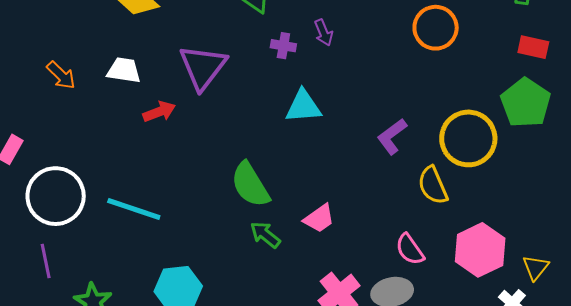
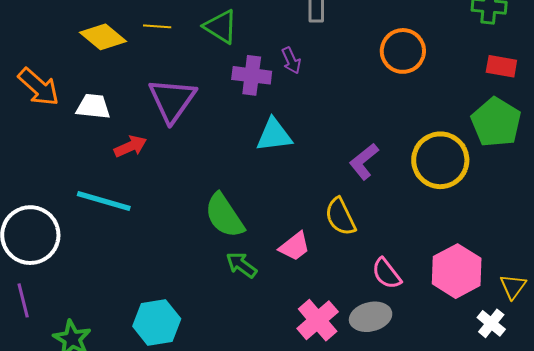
purple cross: (283, 46) -> (252, 75), size x1.5
orange arrow: (61, 75) -> (39, 87), moved, size x1.4
yellow semicircle: (433, 185) -> (340, 217), moved
cyan line: (134, 209) -> (104, 201), moved

